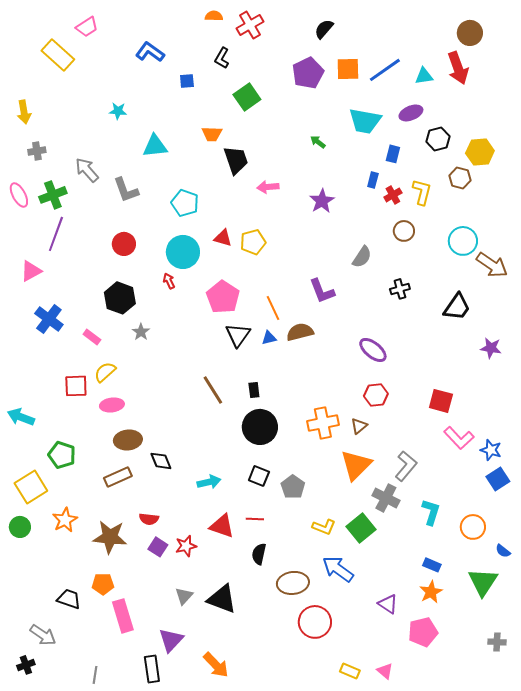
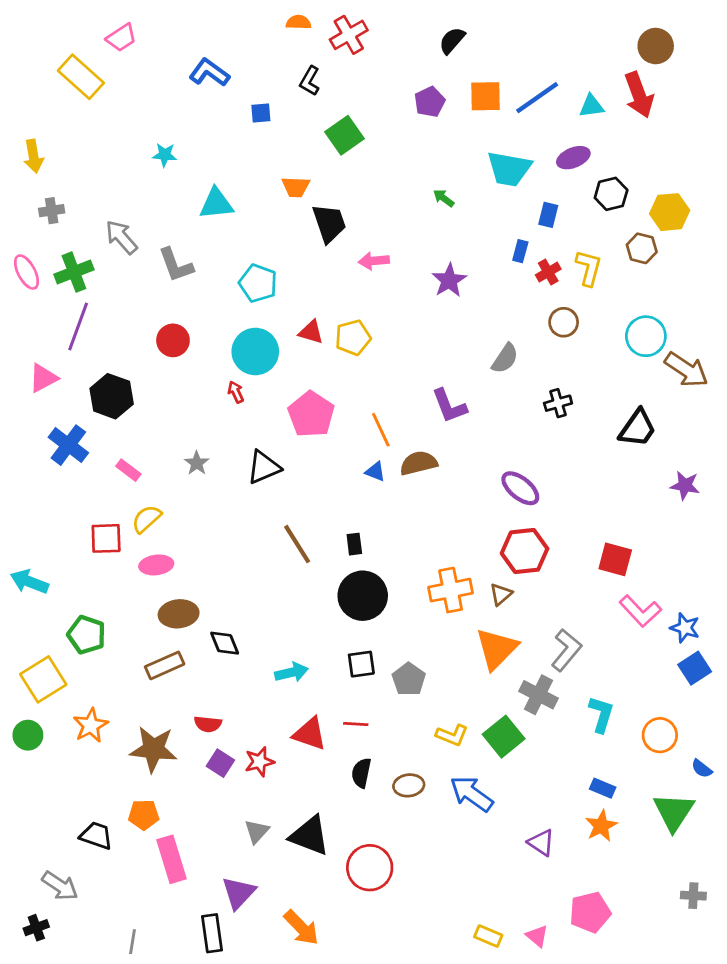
purple pentagon: (308, 73) -> (430, 102), size x0.7
black hexagon: (120, 298) -> (112, 396), moved
black triangle: (238, 335) -> (264, 467), moved, turned 32
blue triangle: (269, 338) -> (375, 472), turned 35
red hexagon: (376, 395) -> (525, 551), size x1.4
black square: (259, 476) -> (361, 664), turned -30
brown ellipse: (293, 583) -> (409, 785), moved, size x0.7
red circle: (315, 622) -> (370, 868), moved
pink pentagon: (423, 632) -> (590, 912), moved

